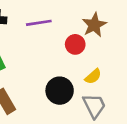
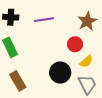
red circle: (75, 44) -> (75, 44), moved

